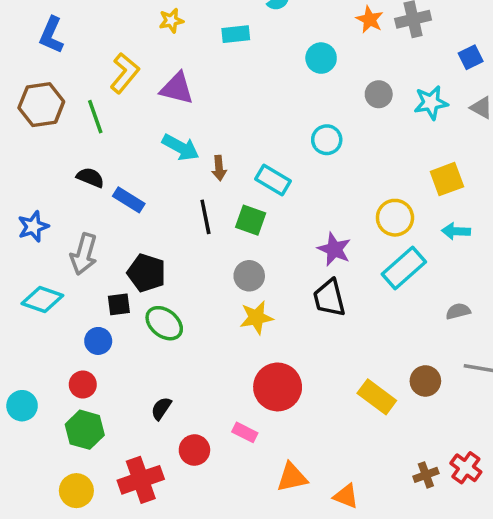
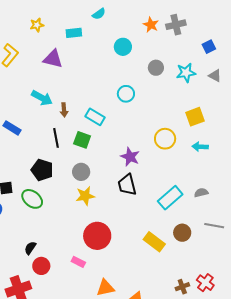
purple triangle: (177, 88) -> (53, 59), moved
cyan rectangle: (404, 268) -> (170, 198), moved
black pentagon: (147, 273) -> (42, 170), moved
red circle: (194, 450) -> (41, 266), moved

